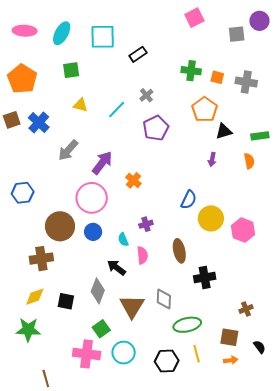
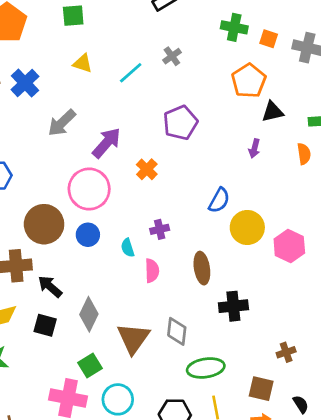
purple pentagon: (156, 128) -> (180, 123), moved
black arrow: (116, 268) -> (50, 287), moved

